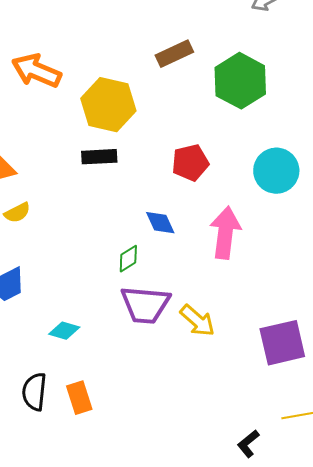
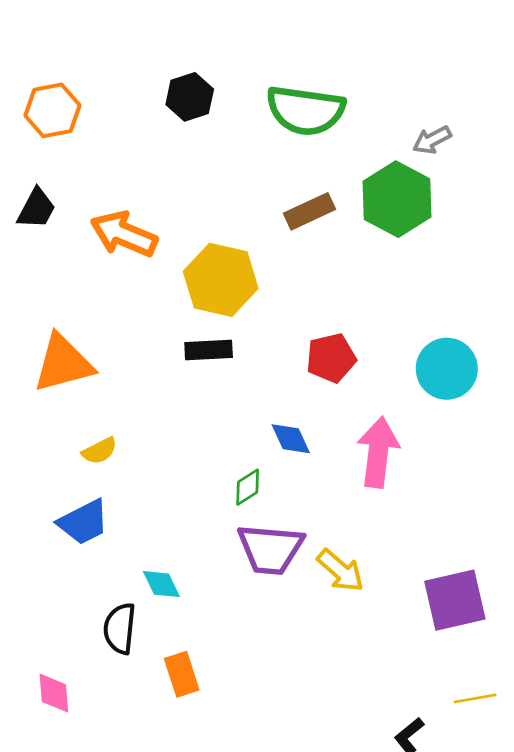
green hexagon: (240, 81) -> (397, 199), moved
yellow semicircle: (17, 213) -> (100, 451), moved
cyan diamond: (64, 331) -> (161, 584), turned 48
black semicircle: (34, 392) -> (120, 628), moved

